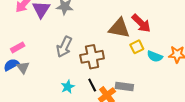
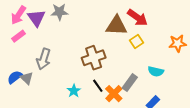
pink rectangle: (18, 47) -> (19, 36), moved
gray arrow: (64, 47) -> (44, 59), moved
cyan semicircle: (155, 56) -> (156, 71), moved
gray rectangle: (124, 86) -> (130, 83), turned -54

